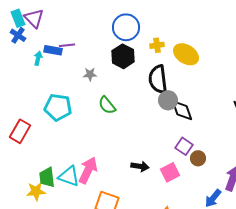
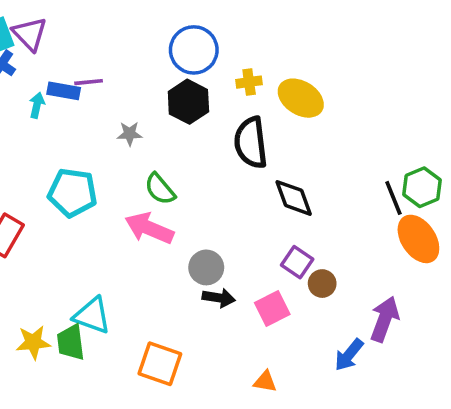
gray circle: (168, 100) -> (206, 267), moved
pink arrow: (88, 170) -> (149, 228), moved, turned -92
green trapezoid: (47, 177) -> (71, 342), moved

